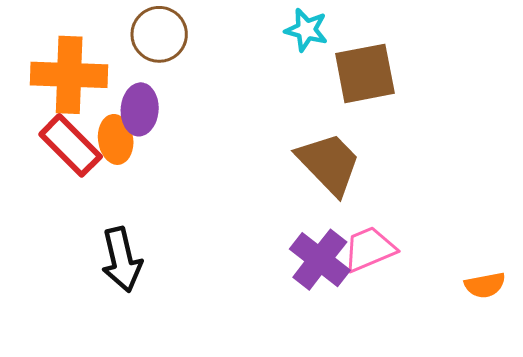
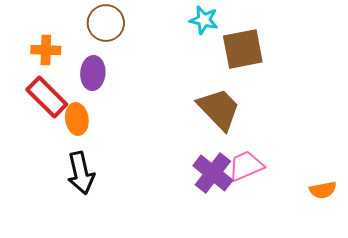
orange cross: (69, 75) -> (46, 50), size x0.6
orange ellipse: (116, 139) -> (77, 119), moved

